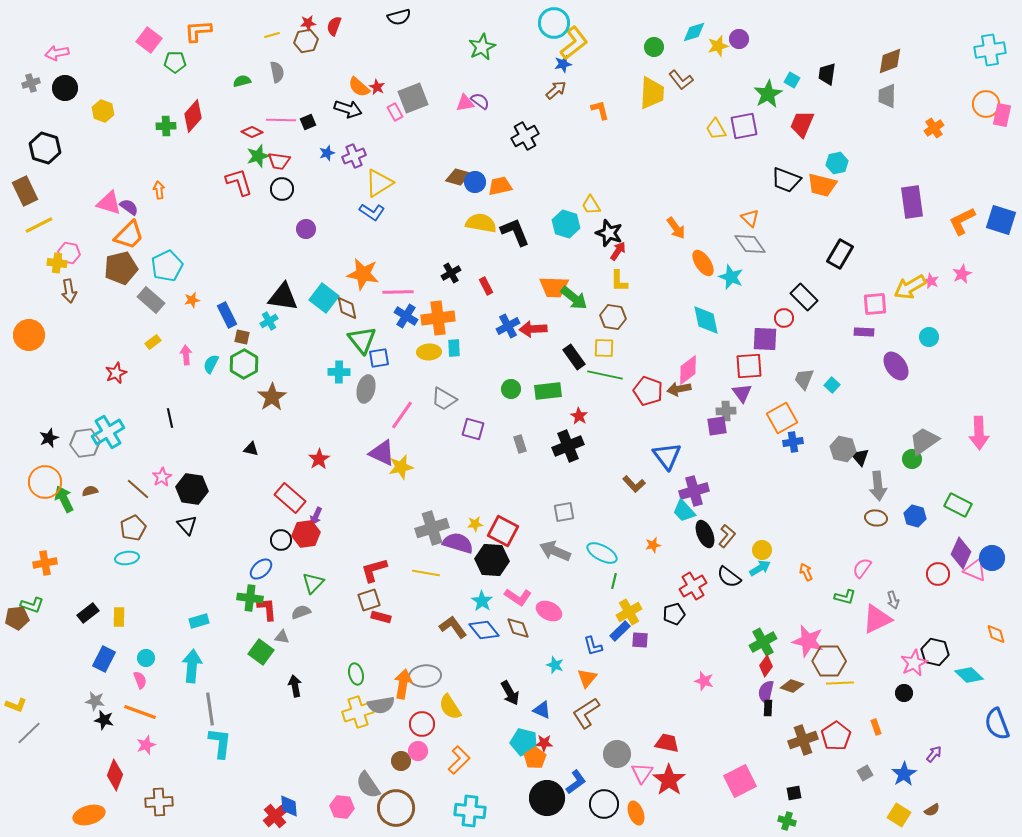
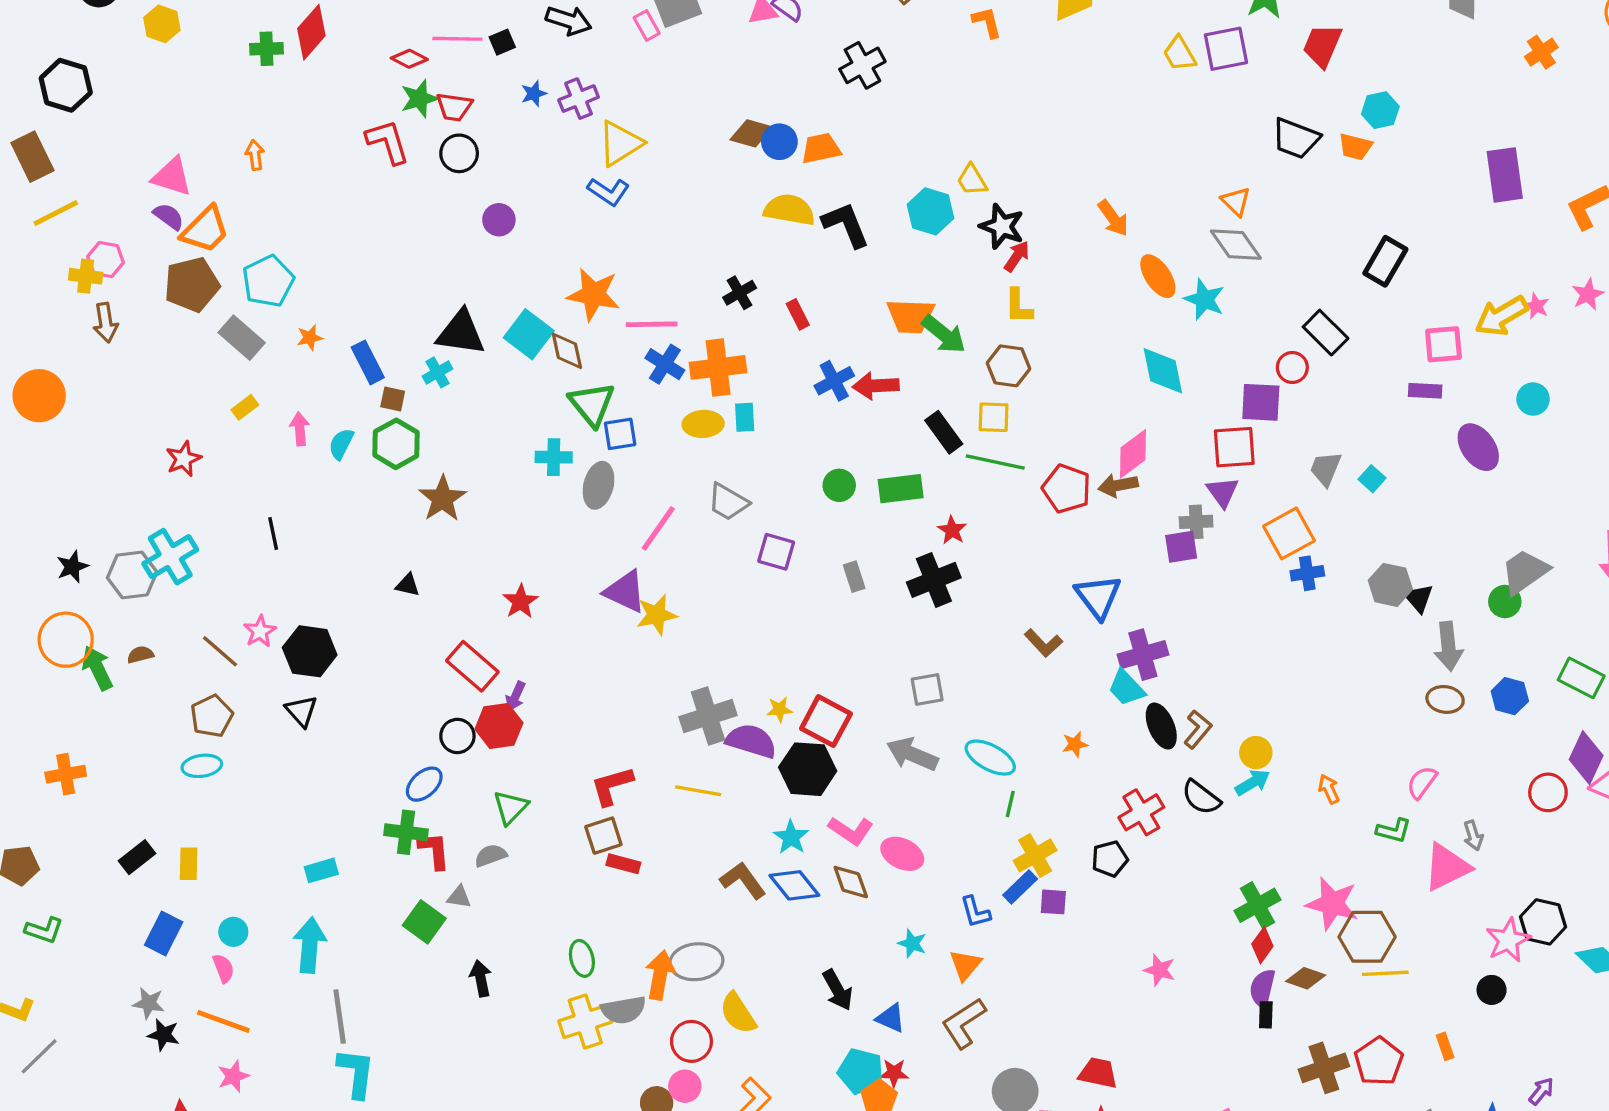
orange trapezoid: (822, 185) -> (1355, 147), size x0.7
purple semicircle: (129, 207) -> (169, 216), moved
green L-shape: (32, 605) -> (44, 930), moved

